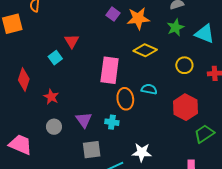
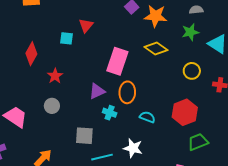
cyan square: (55, 58) -> (66, 38), turned 32
cyan semicircle: (149, 89) -> (147, 117), moved
purple triangle: (84, 120) -> (97, 91), moved, turned 30

